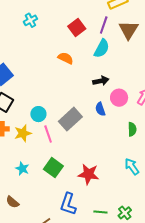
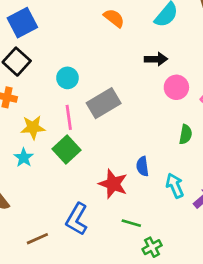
blue semicircle: (100, 109) -> (142, 166), moved
cyan circle: (38, 114) -> (67, 78), moved
yellow star: (23, 133) -> (33, 127), moved
green square: (53, 168) -> (66, 150), moved
green line: (100, 212) -> (131, 223), moved

